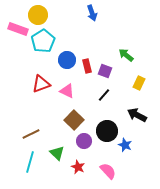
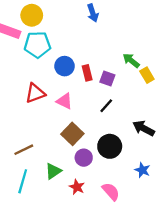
cyan pentagon: (43, 41) -> (37, 45), turned 30
yellow rectangle: (139, 83) -> (147, 75), moved, turned -56
blue star: (125, 145) -> (142, 170), moved
green triangle: (57, 153) -> (53, 171), turned 42

